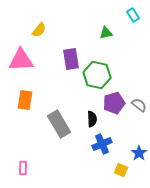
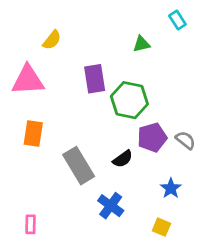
black semicircle: (92, 119) -> (123, 159), turned 56
blue cross: (102, 144) -> (111, 206), moved, turned -30
blue star: (139, 153) -> (171, 188), moved

